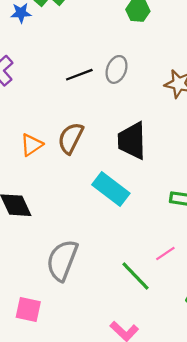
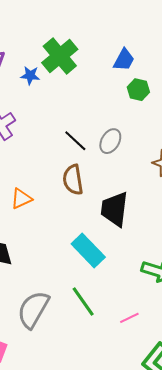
black line: (79, 75) -> (75, 141), turned 55
brown semicircle: (71, 138) -> (73, 180), moved, turned -44
green line: (135, 276) -> (83, 302), moved

